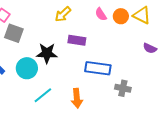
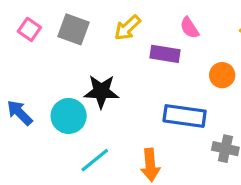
orange circle: (121, 16) -> (222, 75), moved
gray square: (14, 33) -> (74, 29), moved
purple rectangle: (77, 40) -> (165, 54), moved

